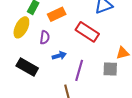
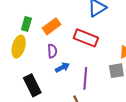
purple semicircle: (45, 37) -> (52, 51), moved
black rectangle: (27, 67) -> (32, 85), turned 45

